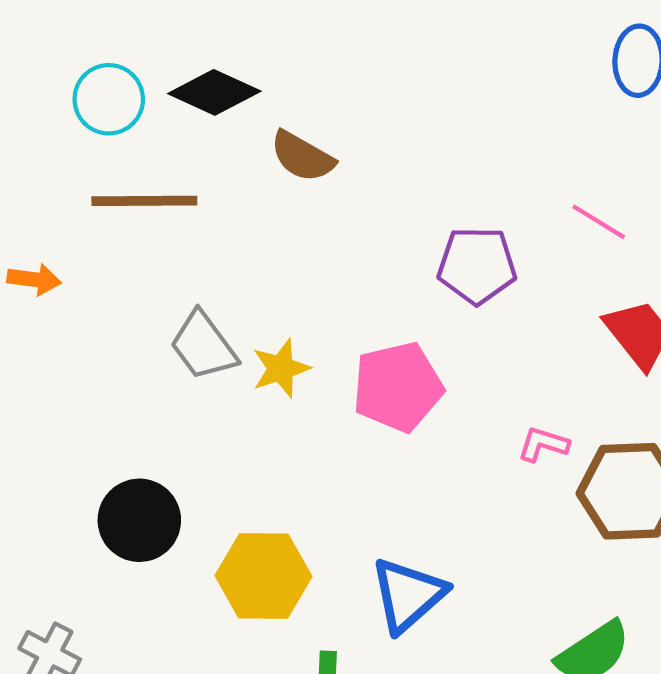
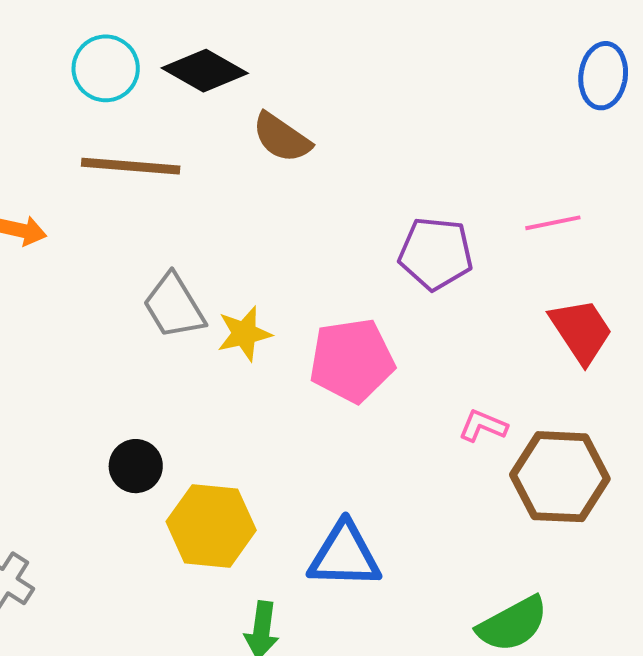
pink line: (599, 222) -> (553, 223), turned -48
black circle: (139, 520) -> (136, 466), moved, size x0.7
blue triangle: (408, 595) -> (345, 555), turned 38

